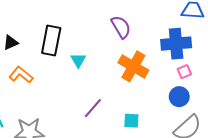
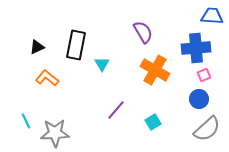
cyan square: (131, 121) -> (153, 122), turned -35

